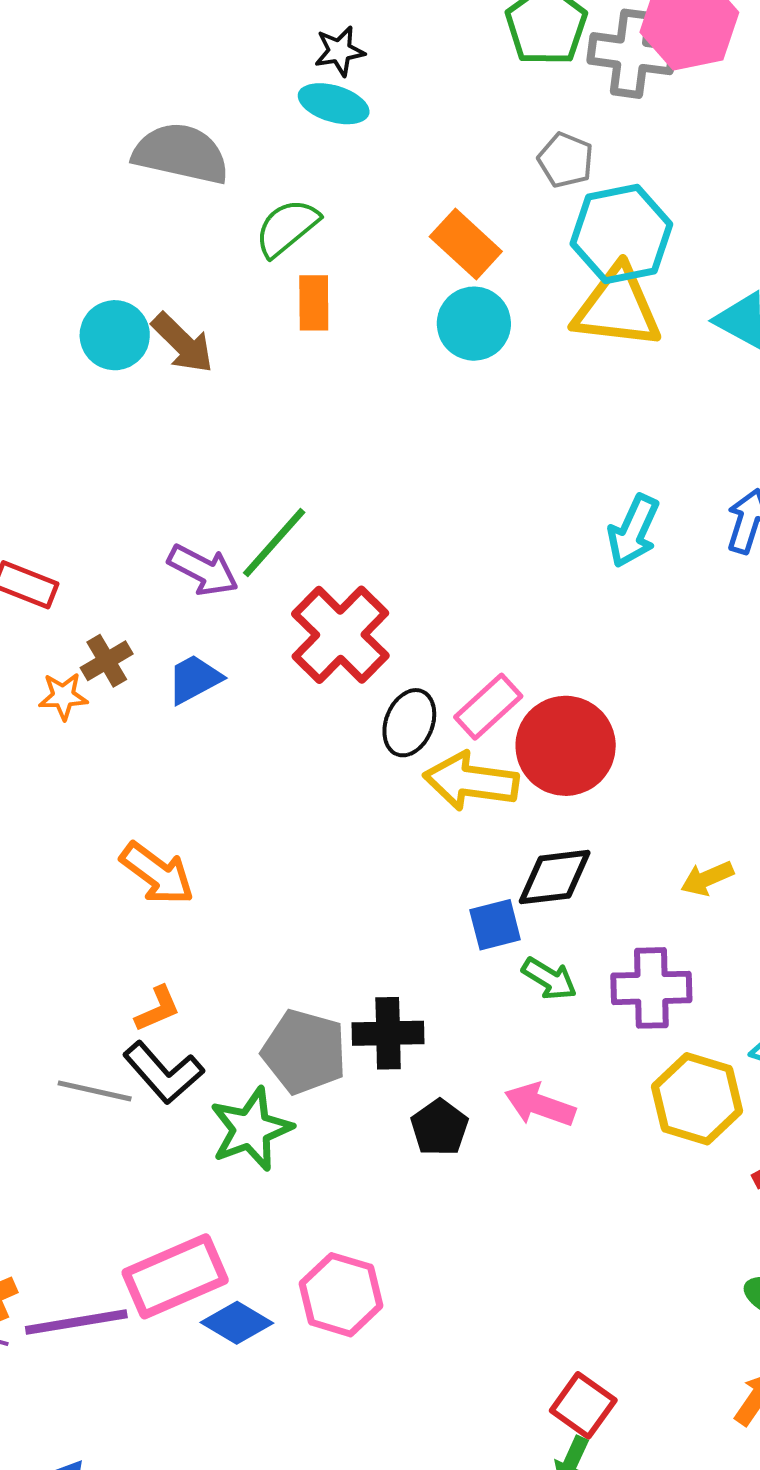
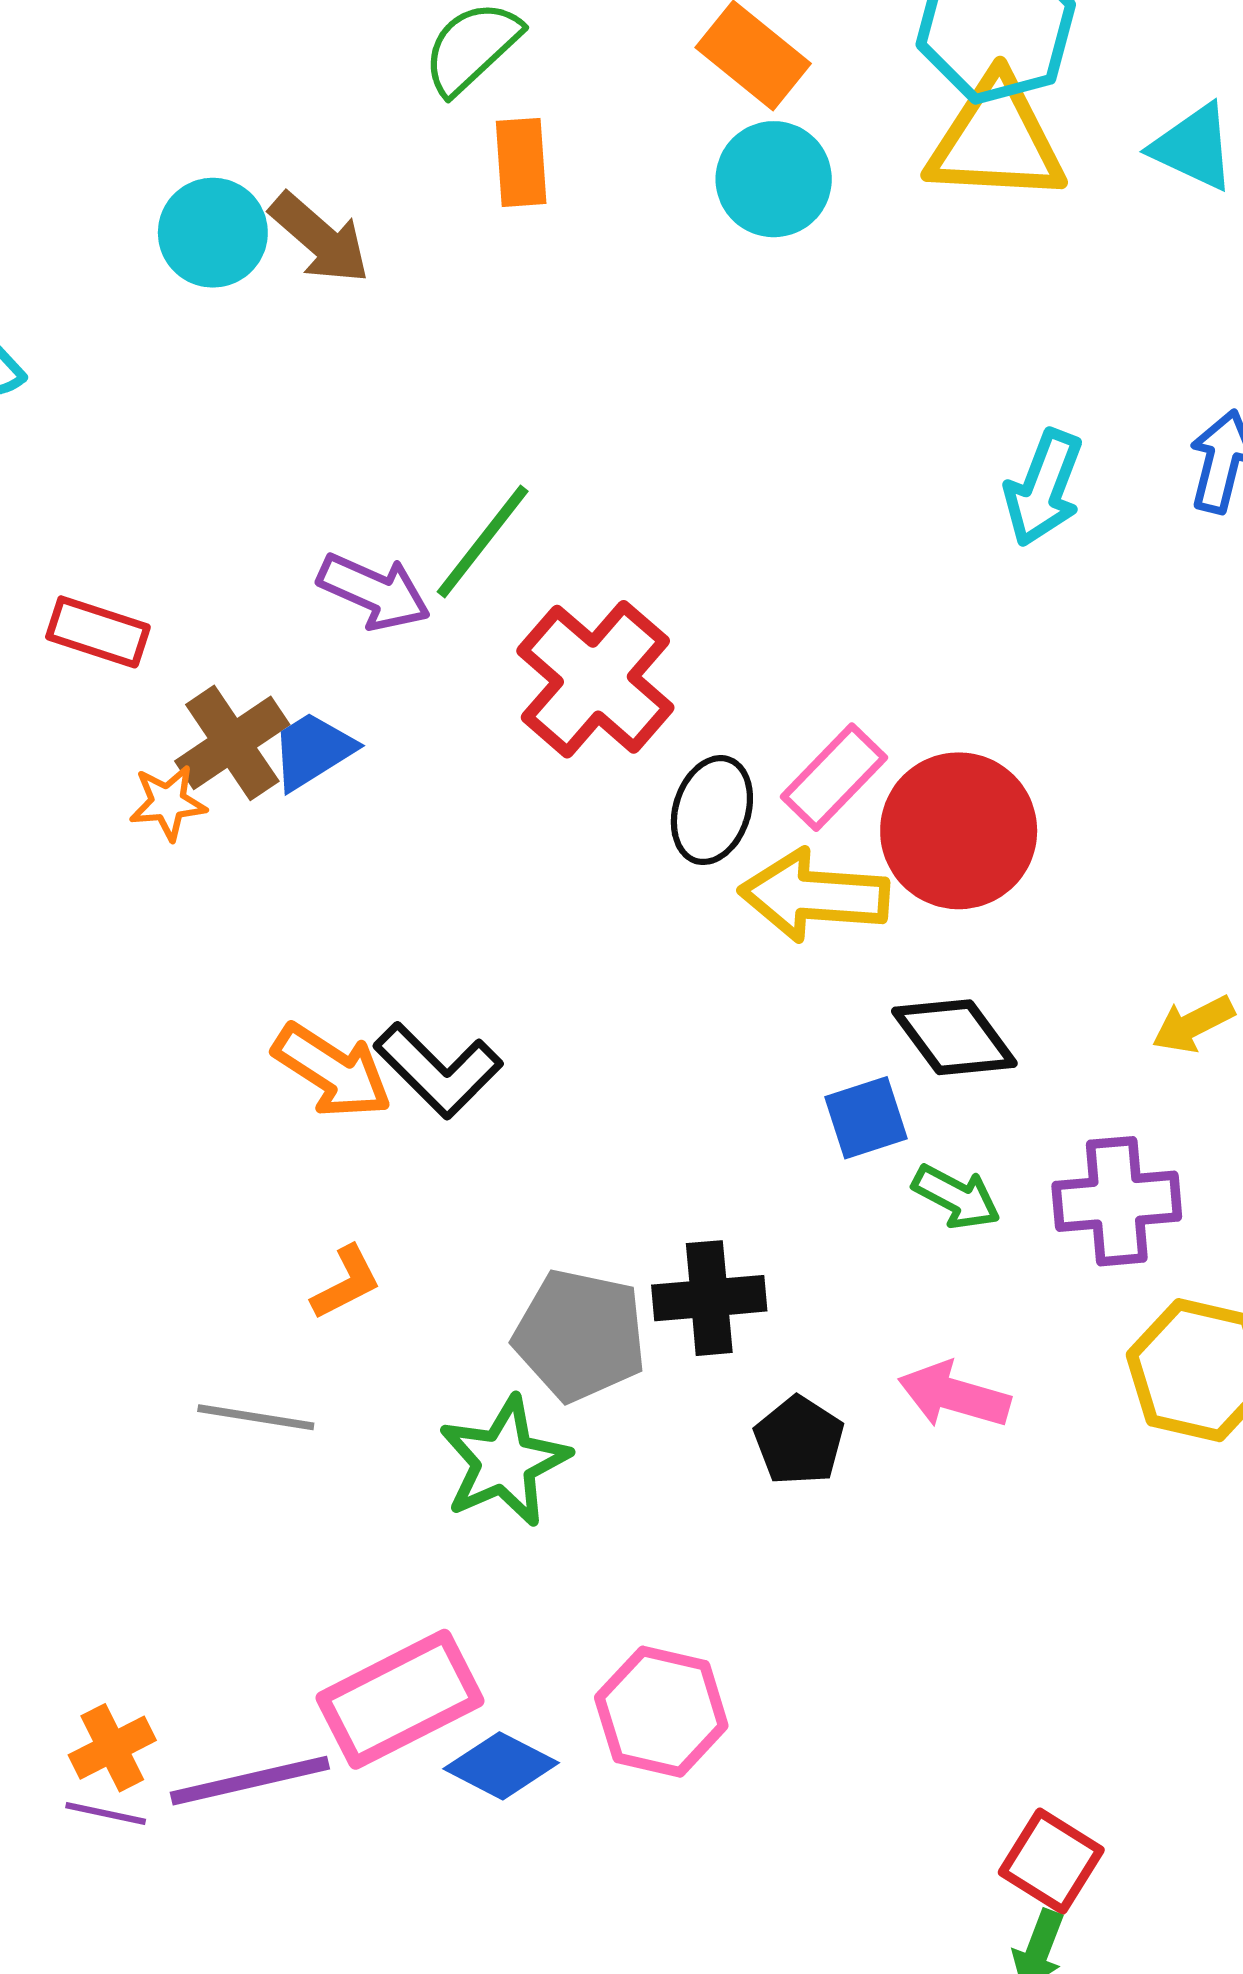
brown cross: (107, 661) -> (232, 743), size x1.4
blue trapezoid: (194, 679) -> (313, 751), moved
black diamond: (555, 877) -> (954, 1037), turned 64
black L-shape: (163, 1073) -> (438, 1070), moved

